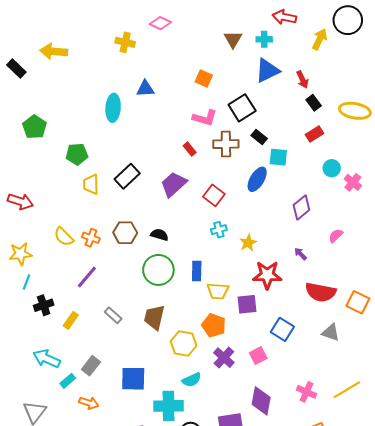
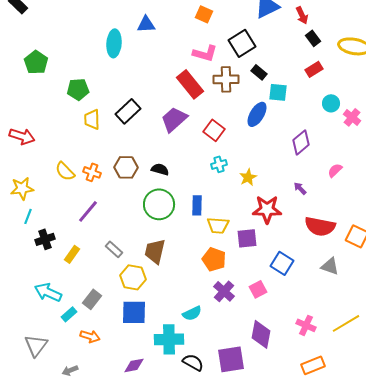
red rectangle: (190, 149) -> (190, 84), size x2.0
yellow hexagon: (184, 343) -> (133, 277), moved

